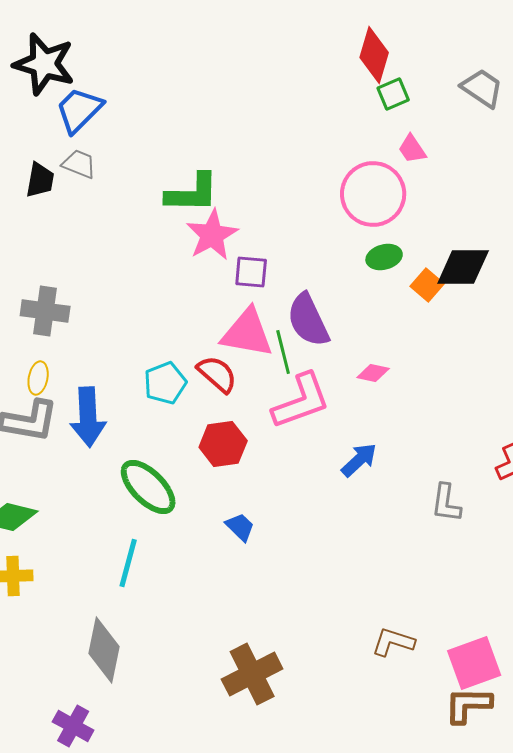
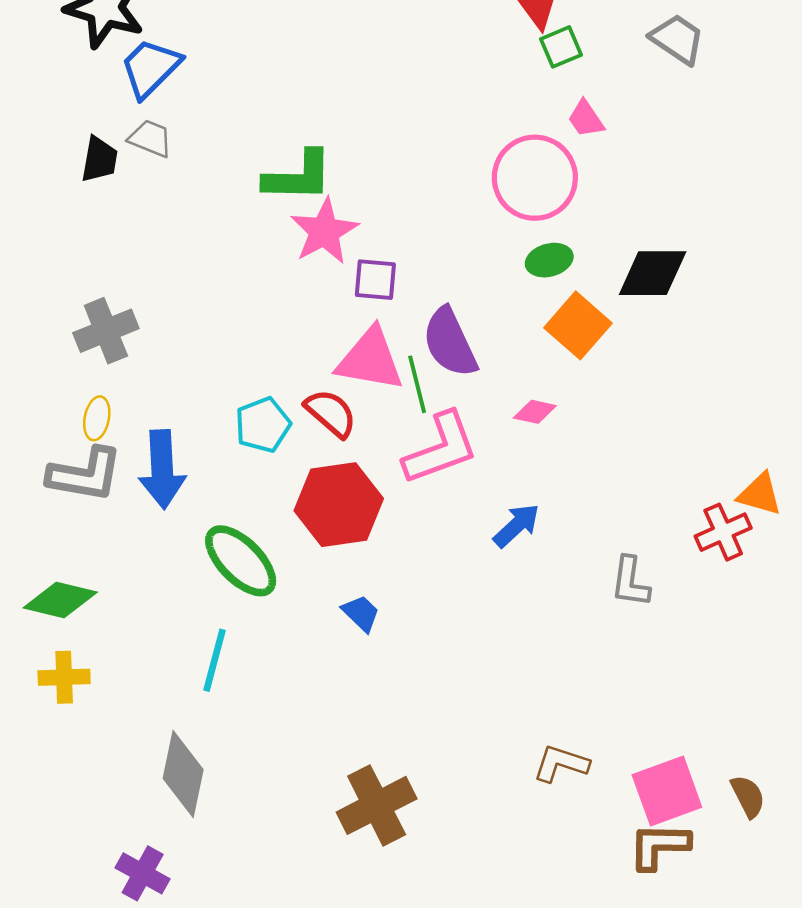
orange square: (427, 285) -> (578, 325), moved, size x1.5
gray cross: (45, 311) -> (106, 331), turned -30
red hexagon: (223, 444) -> (339, 505), size x1.4

